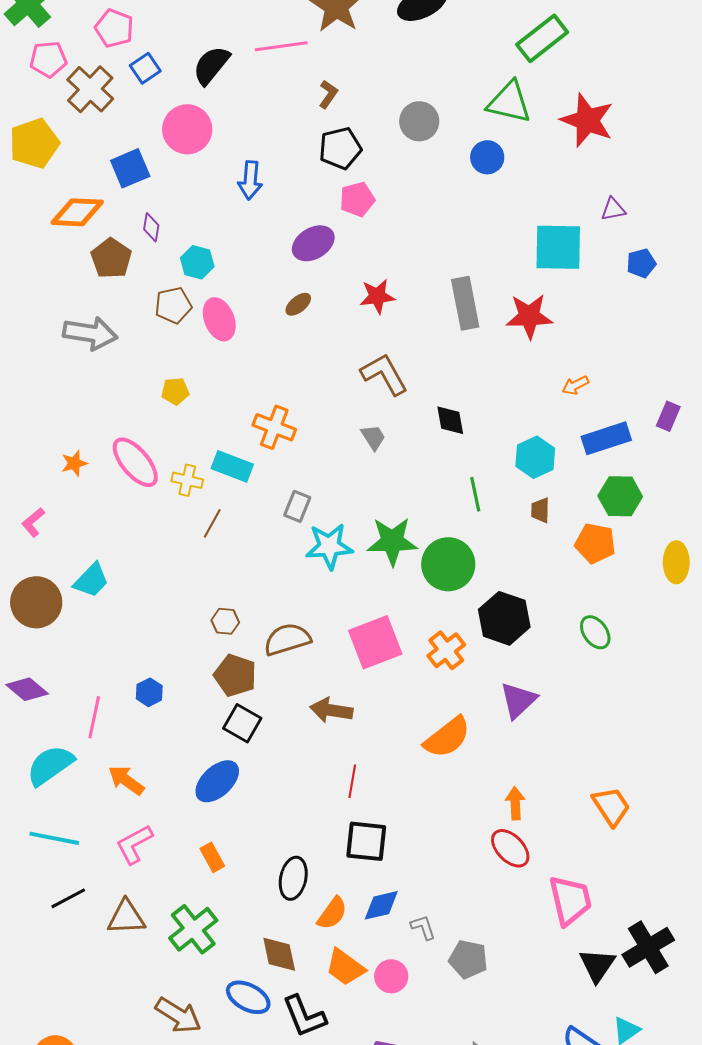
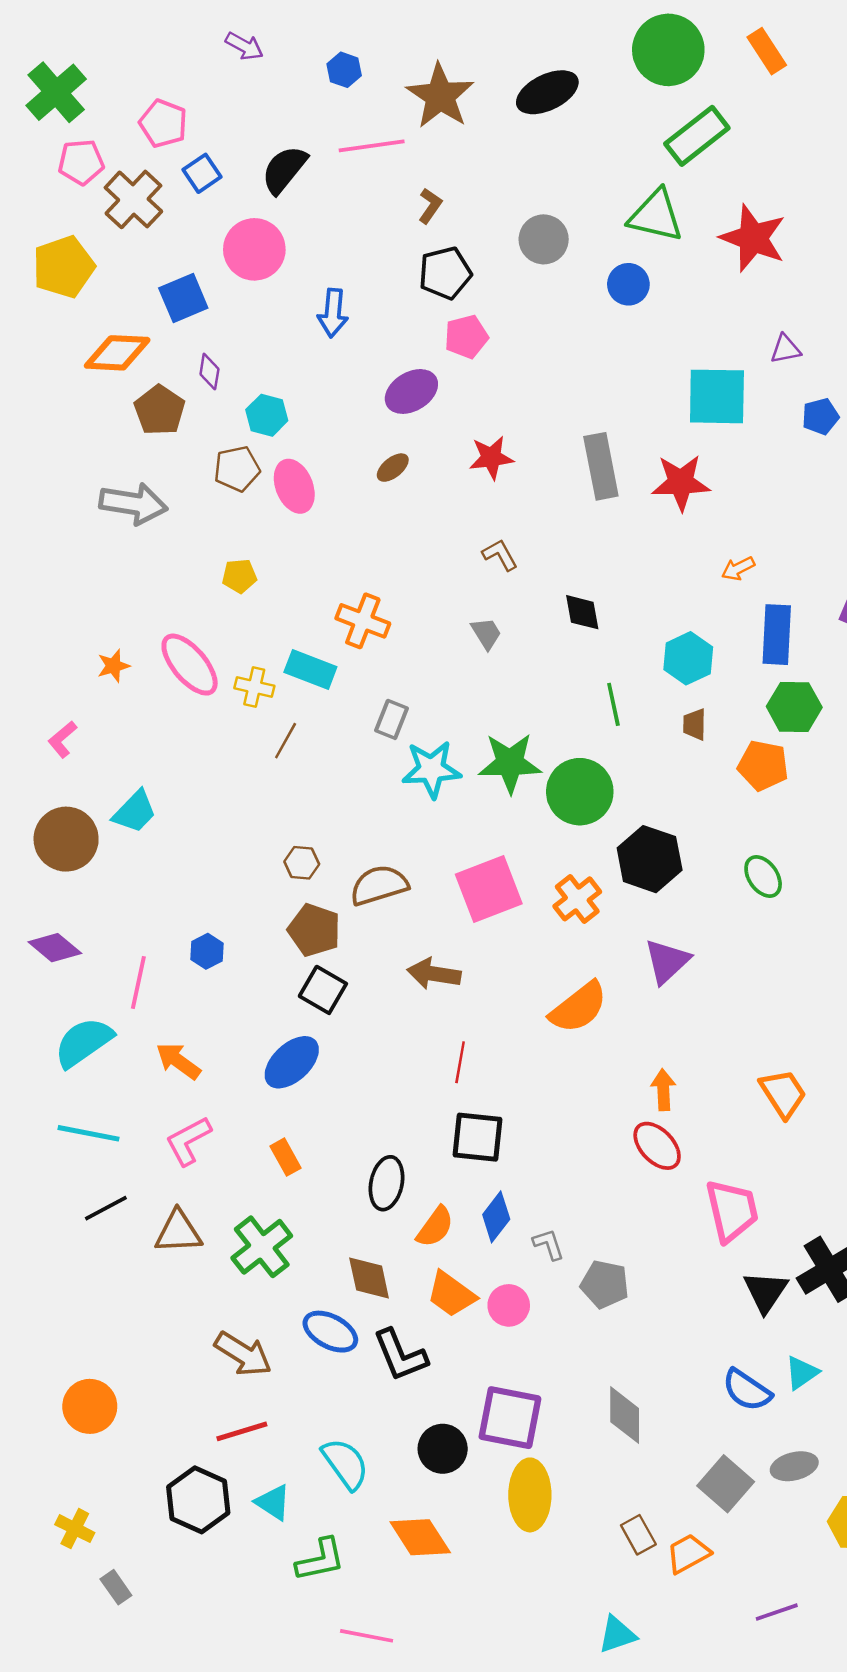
brown L-shape: (384, 374) -> (500, 555), size x0.6
blue rectangle: (606, 438) -> (777, 635), turned -69
blue diamond: (381, 905) -> (496, 1217), turned -39

